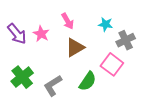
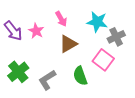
cyan star: (106, 24) -> (97, 22), size x1.5
green semicircle: (88, 81) -> (80, 76), turned 126

